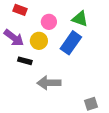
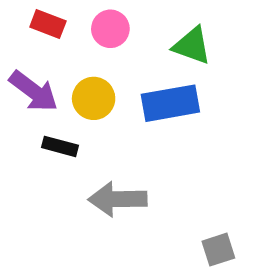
pink circle: (49, 22) -> (110, 29), moved
blue rectangle: (71, 43) -> (170, 103), turned 45

